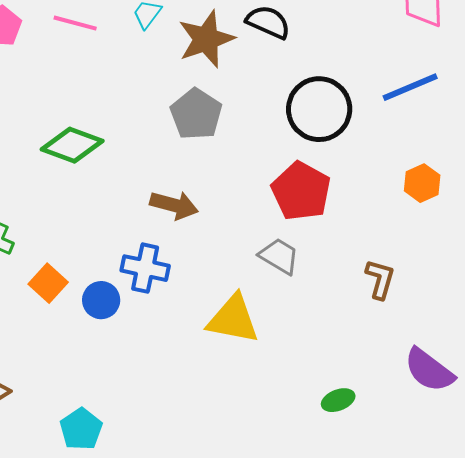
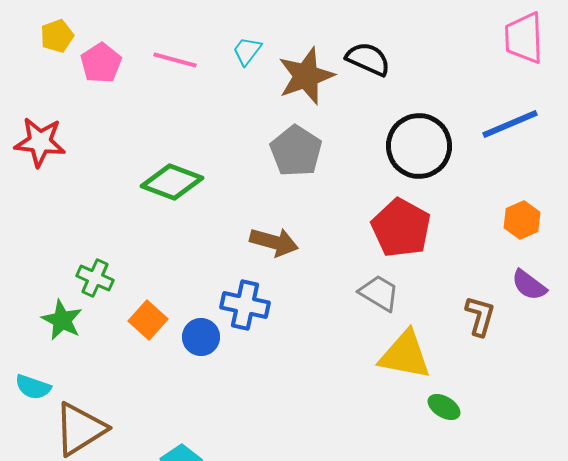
yellow triangle: (233, 319) -> (405, 355), moved
purple semicircle: (429, 370) -> (529, 285), moved, size x0.7
green ellipse: (338, 400) -> (444, 407), moved, turned 52

